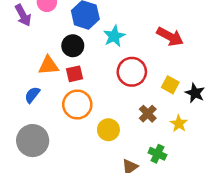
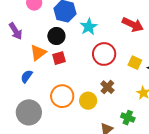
purple arrow: (23, 15) -> (16, 31), moved
orange triangle: (48, 66) -> (38, 53), turned -30
orange circle: (77, 105) -> (62, 96), moved
brown cross: (148, 114) -> (107, 87), moved

